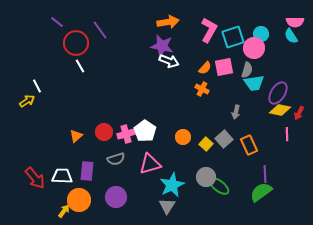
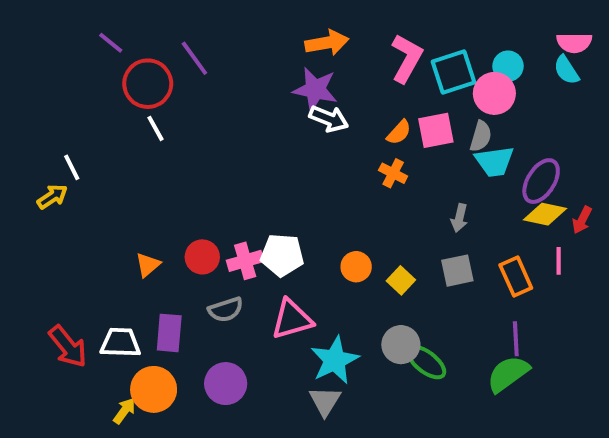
white pentagon: (145, 131) -> (282, 255), turned -30
gray square: (224, 139) -> (457, 271), moved, turned 30
orange rectangle: (249, 145) -> (516, 276), moved

